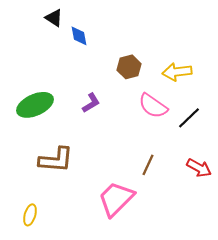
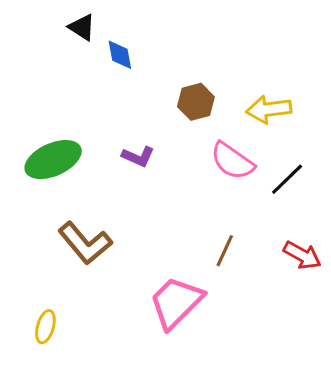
purple L-shape: (91, 103) -> (138, 157), turned 55
brown L-shape: (56, 160) -> (85, 243), turned 45

